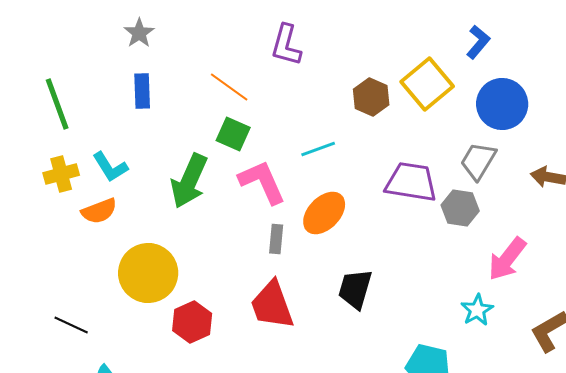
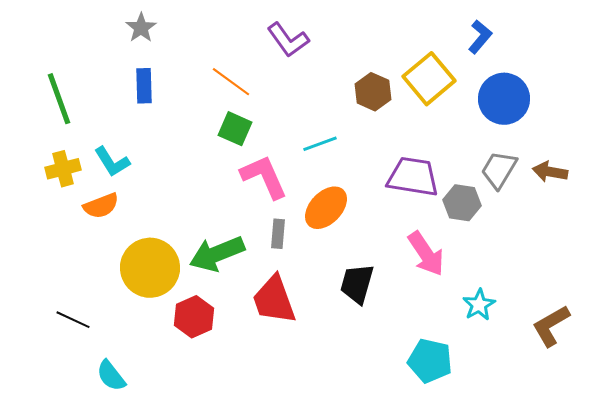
purple L-shape: (286, 45) -> (288, 40), turned -51
gray trapezoid: (478, 161) -> (499, 170), moved
green arrow: (189, 181) -> (217, 254), moved, turned 44
pink arrow: (507, 259) -> (426, 254), moved, turned -72

